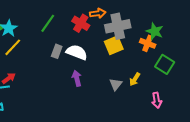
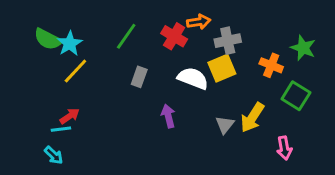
gray cross: (118, 26) -> (228, 41), size x0.7
green star: (155, 31) -> (303, 48), moved
white semicircle: (77, 52) -> (193, 78), moved
yellow arrow: (135, 79) -> (252, 117), size x1.5

